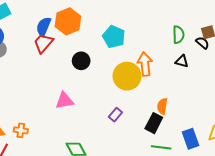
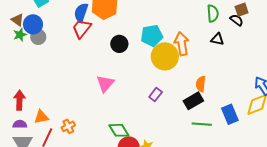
cyan pentagon: (114, 37) -> (152, 36), moved, turned -30
pink triangle: (65, 101) -> (105, 83), turned -36
black rectangle: (154, 123) -> (193, 101), turned 36
orange cross: (21, 130) -> (68, 126), moved, turned -32

